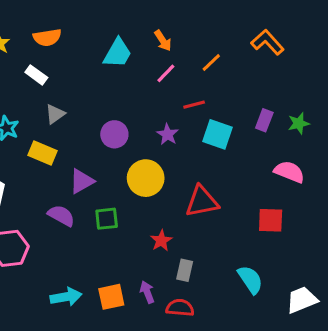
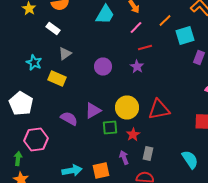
red line: (194, 105) -> (145, 48), moved
cyan square: (217, 134) -> (185, 36), moved, turned -36
yellow circle: (146, 178) -> (127, 108), moved
purple triangle: (82, 181) -> (93, 110), moved
green square: (107, 219) -> (110, 128), moved
purple arrow: (147, 292) -> (124, 158), moved

